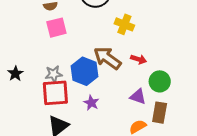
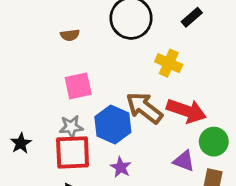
pink square: (56, 28) -> (78, 86), moved
red arrow: (139, 59) -> (186, 111), size x1.8
black star: (15, 73) -> (21, 143), moved

